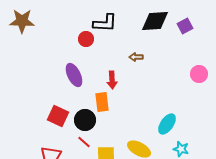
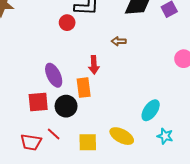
purple ellipse: (74, 75) -> (54, 75), moved
red square: (58, 116) -> (38, 102), turned -30
red line: (84, 142) -> (54, 134), moved

